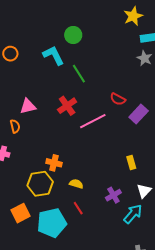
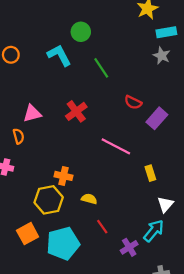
green line: (79, 74) -> (101, 68), moved
pink line: (93, 121) -> (116, 146), moved, turned 56
purple cross: (113, 195) -> (129, 247), moved
red line: (78, 208) -> (102, 227), moved

